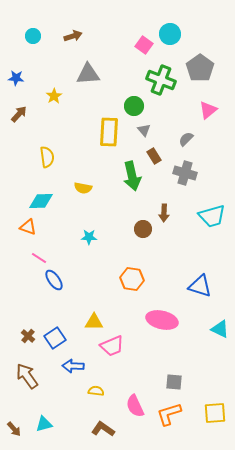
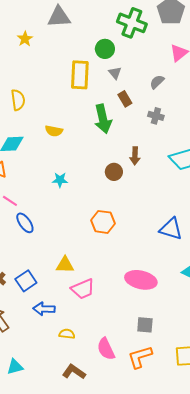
gray cross: (185, 173) -> (156, 116), size x0.7
pink ellipse: (162, 320) -> (141, 280), moved

